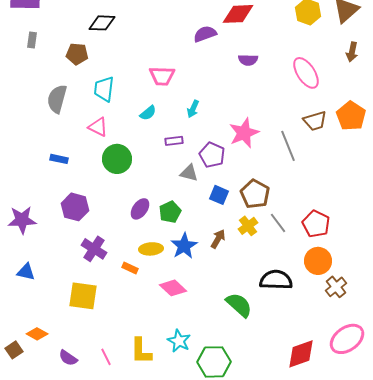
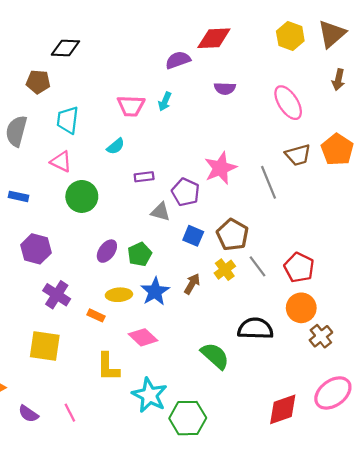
cyan arrow: (193, 109) -> (165, 102), moved
cyan star: (179, 341) -> (150, 395), size x1.4
yellow L-shape: (141, 351) -> (108, 367), moved

